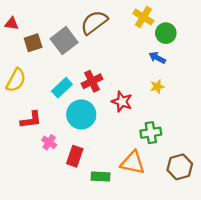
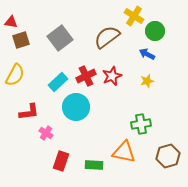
brown semicircle: (94, 22) -> (107, 37), moved
brown square: (33, 43) -> (21, 40), moved
red star: (122, 102) -> (112, 76), moved, turned 30
red rectangle: (75, 156) -> (61, 161), moved

